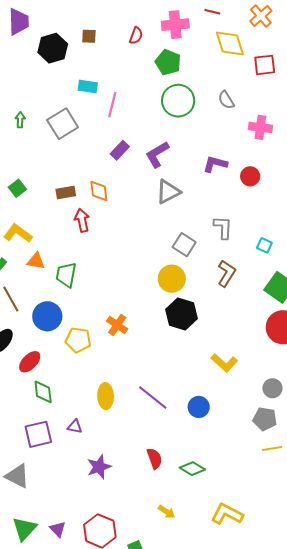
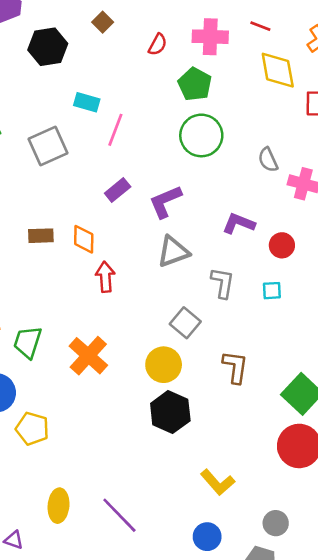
brown square: (89, 36) -> (103, 22), moved, turned 35
gray semicircle: (226, 100) -> (268, 160), moved
red arrow: (82, 220) -> (105, 277), moved
gray L-shape: (223, 228) -> (223, 283), moved
cyan square: (264, 245) -> (272, 291), moved, turned -35
brown L-shape: (227, 273) -> (235, 367), turned -32
orange cross: (117, 325) -> (88, 356), moved, size x1.4
blue circle: (199, 407) -> (207, 537), moved

